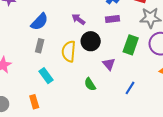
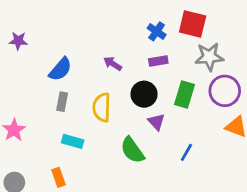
black circle: (91, 41) -> (144, 94), moved
cyan rectangle: (46, 76) -> (73, 141), turned -35
green semicircle: (90, 84) -> (132, 150), size x1.5

